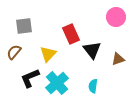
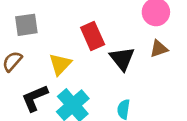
brown triangle: (118, 59) -> (159, 49), moved

